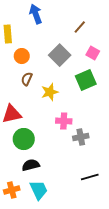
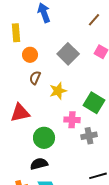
brown line: (80, 27) -> (94, 20), moved
green square: (86, 80) -> (94, 103), moved, turned -35
green circle: (24, 139) -> (44, 138), moved

